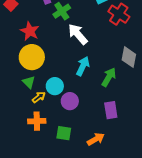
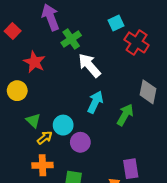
yellow circle: (32, 57) -> (17, 91), moved, size x0.7
purple rectangle: (111, 110) -> (131, 169), moved

